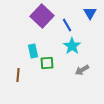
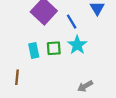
green square: (47, 63) -> (54, 48), moved
gray arrow: (82, 70) -> (85, 86), moved

